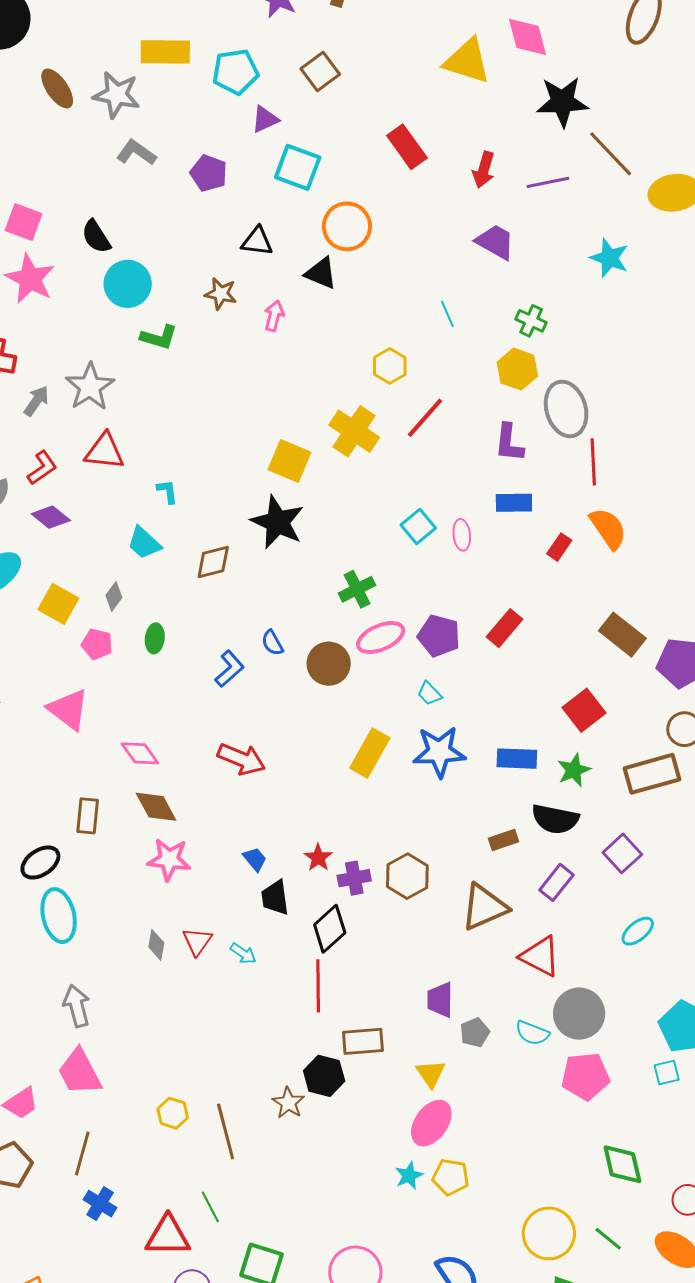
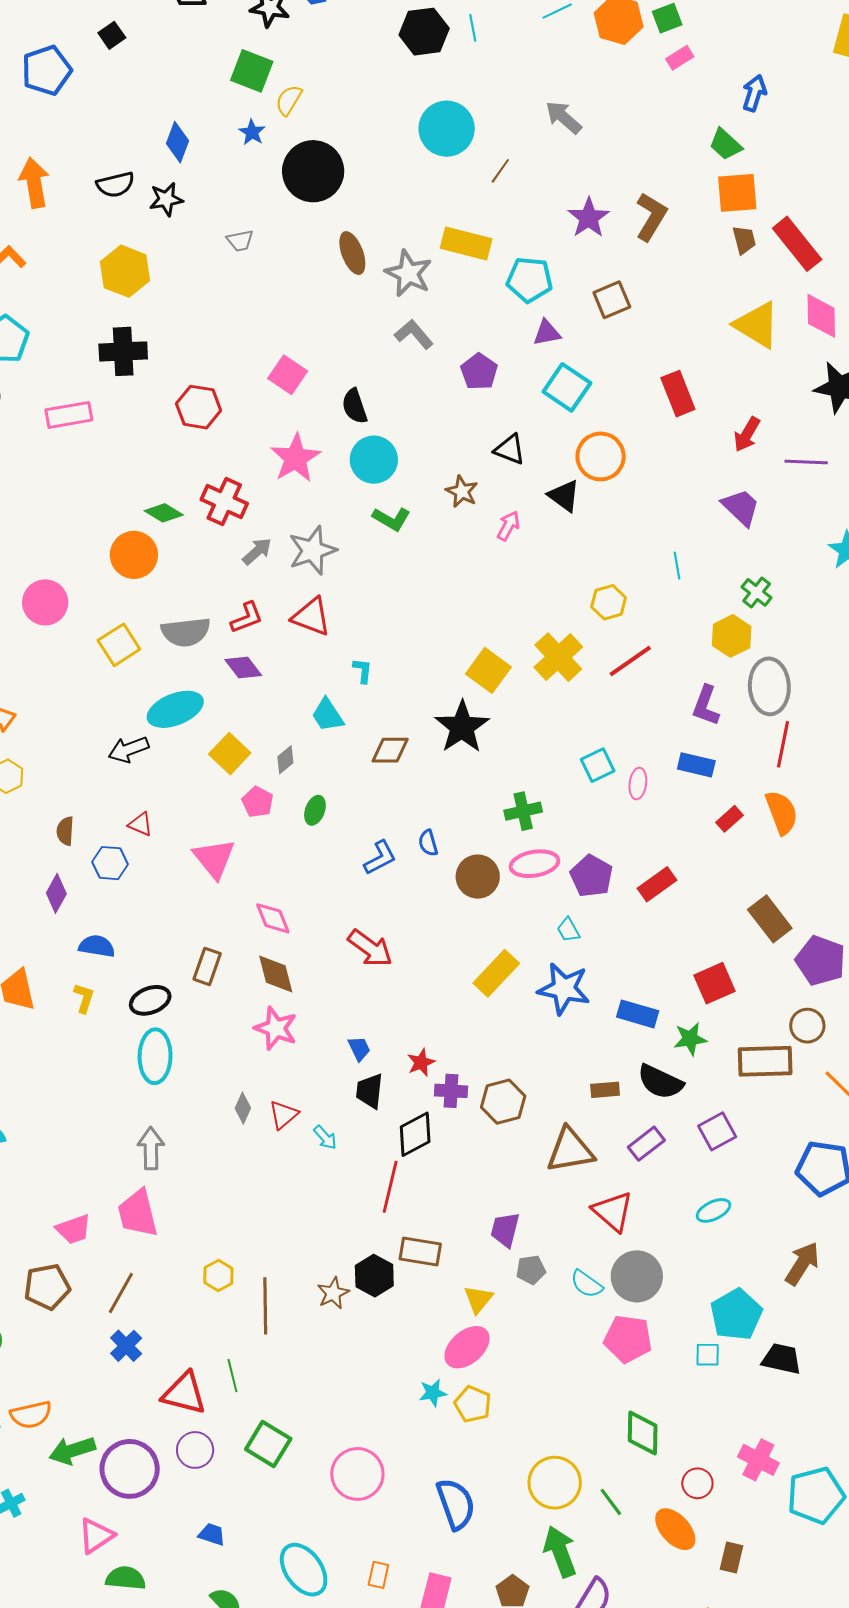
pink star: (30, 279) -> (296, 458), moved

